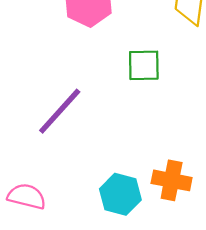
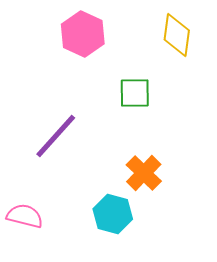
orange cross: (172, 180) -> (144, 173), moved, turned 33

